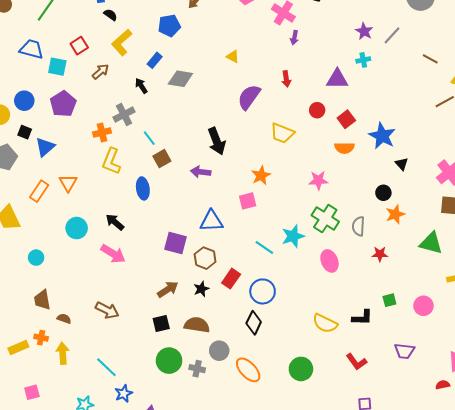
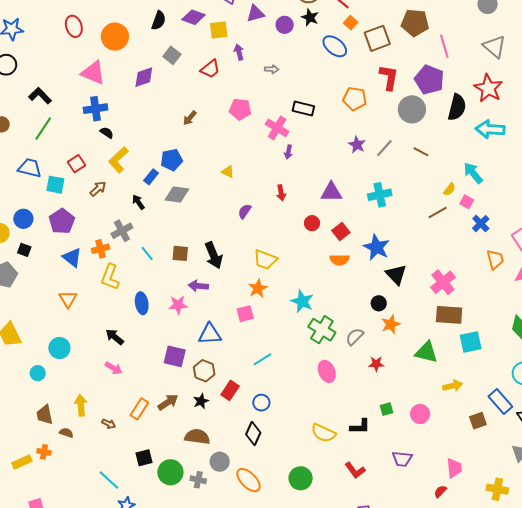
blue pentagon: (169, 26) -> (172, 160), moved
brown line: (430, 59) -> (421, 152), moved
cyan cross: (363, 60) -> (380, 195), moved, size x1.6
purple semicircle: (249, 97) -> (245, 211), size x0.6
yellow trapezoid: (282, 133) -> (265, 260), moved
blue triangle: (45, 147) -> (72, 257), moved, turned -40
brown square: (162, 159) -> (180, 253), moved, turned 36
black triangle: (402, 164) -> (396, 275), size x1.6
pink star: (318, 180) -> (178, 305), moved
orange rectangle: (39, 191) -> (139, 409), moved
gray semicircle: (358, 226) -> (355, 337), turned 42
cyan circle: (77, 228) -> (59, 348), moved
cyan star: (293, 236) -> (302, 301), moved, turned -30
cyan line: (264, 248) -> (262, 359), turned -66
pink arrow: (113, 254) -> (114, 368), size x0.7
blue circle: (263, 291) -> (261, 403), size x0.7
brown arrow: (107, 310) -> (109, 424), size x0.6
black square: (161, 323) -> (144, 458), moved
yellow arrow: (63, 353) -> (81, 405), moved
red semicircle: (443, 385) -> (440, 491), turned -32

